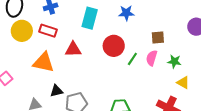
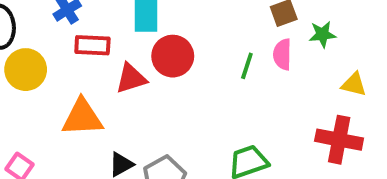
red rectangle: (48, 31) -> (92, 45), moved
red circle: (114, 46) -> (173, 56), moved
green star: (174, 61) -> (322, 34), moved

